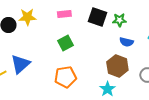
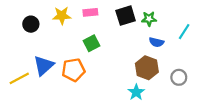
yellow star: (27, 17) -> (62, 16), moved
black square: (97, 17) -> (126, 16), turned -36
orange pentagon: (65, 77) -> (73, 70), moved

